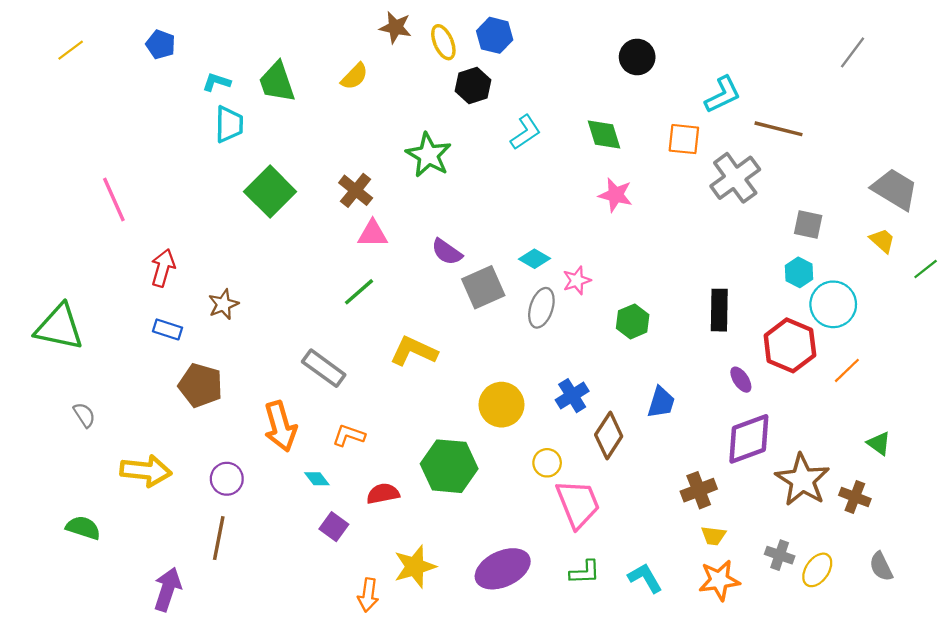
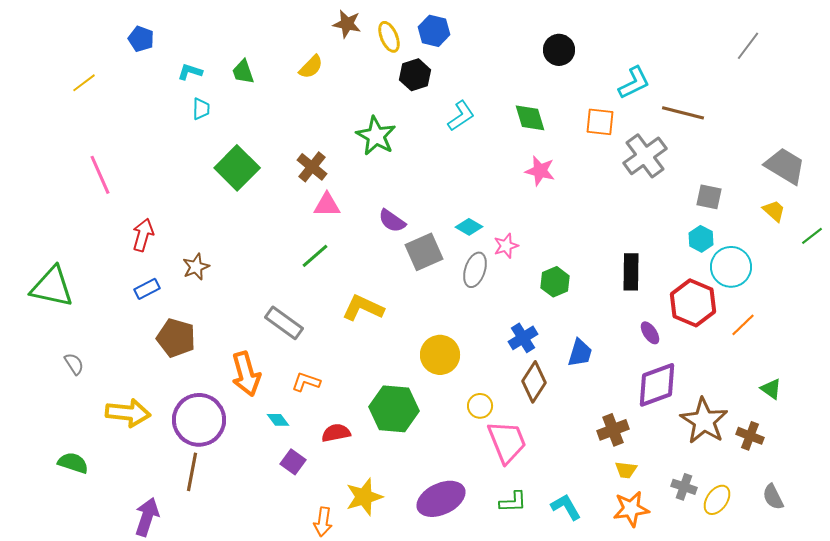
yellow line: (71, 50) -> (84, 83), moved
green trapezoid: (277, 82) -> (243, 72), size x0.7
cyan trapezoid: (229, 124) -> (201, 109), size x0.7
blue rectangle: (168, 329) -> (147, 289), turned -45
blue cross: (572, 396) -> (523, 338), moved
purple circle: (227, 479) -> (199, 420), size x1.8

